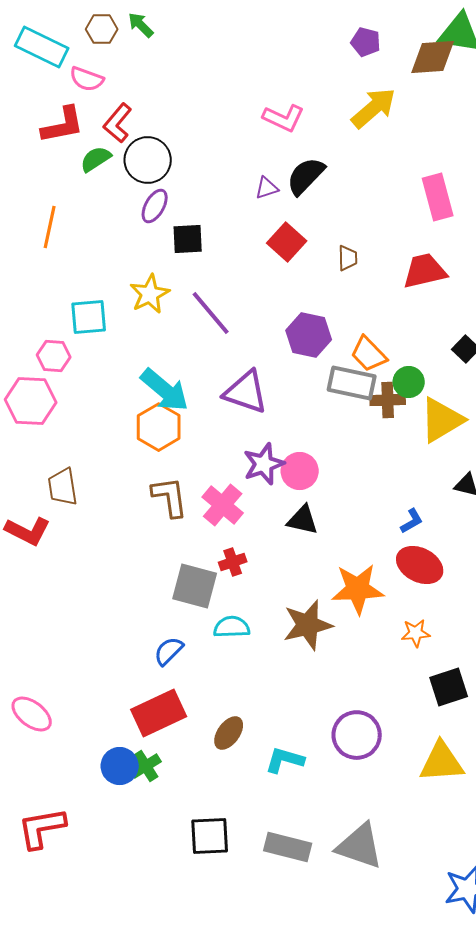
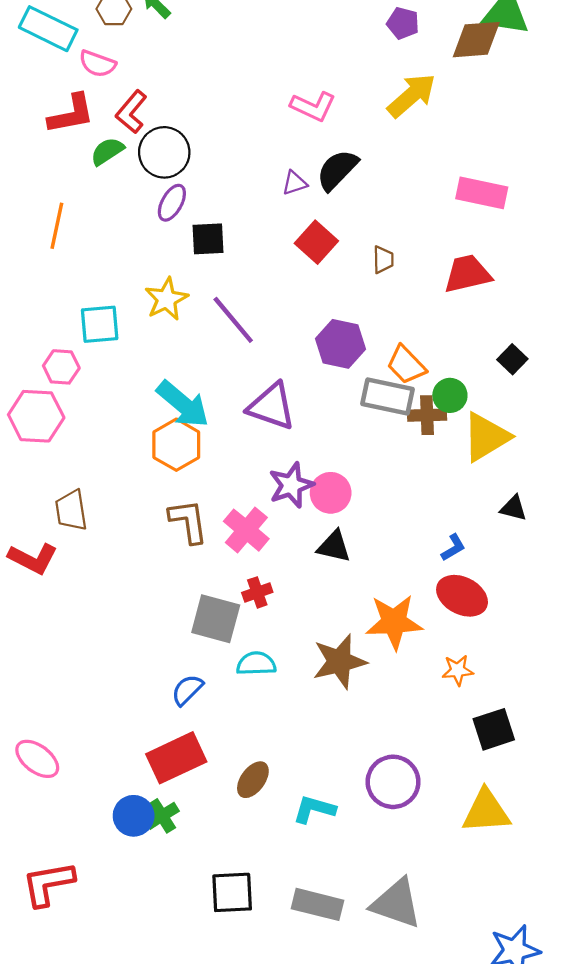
pink rectangle: (438, 197) -> (482, 193), turned -63

